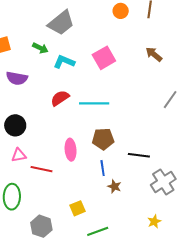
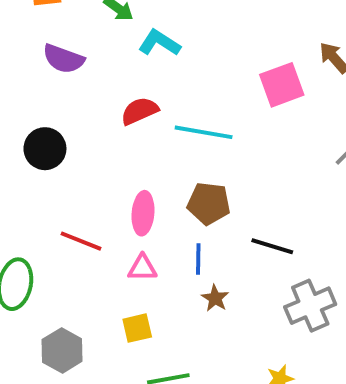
pink square: (104, 58) -> (282, 85), moved
pink triangle: (19, 155) -> (142, 268), moved

